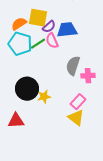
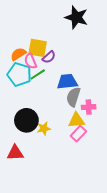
blue trapezoid: (67, 30) -> (67, 82), moved
pink semicircle: (52, 41) -> (31, 61), moved
yellow triangle: (76, 118) -> (76, 120), moved, turned -42

